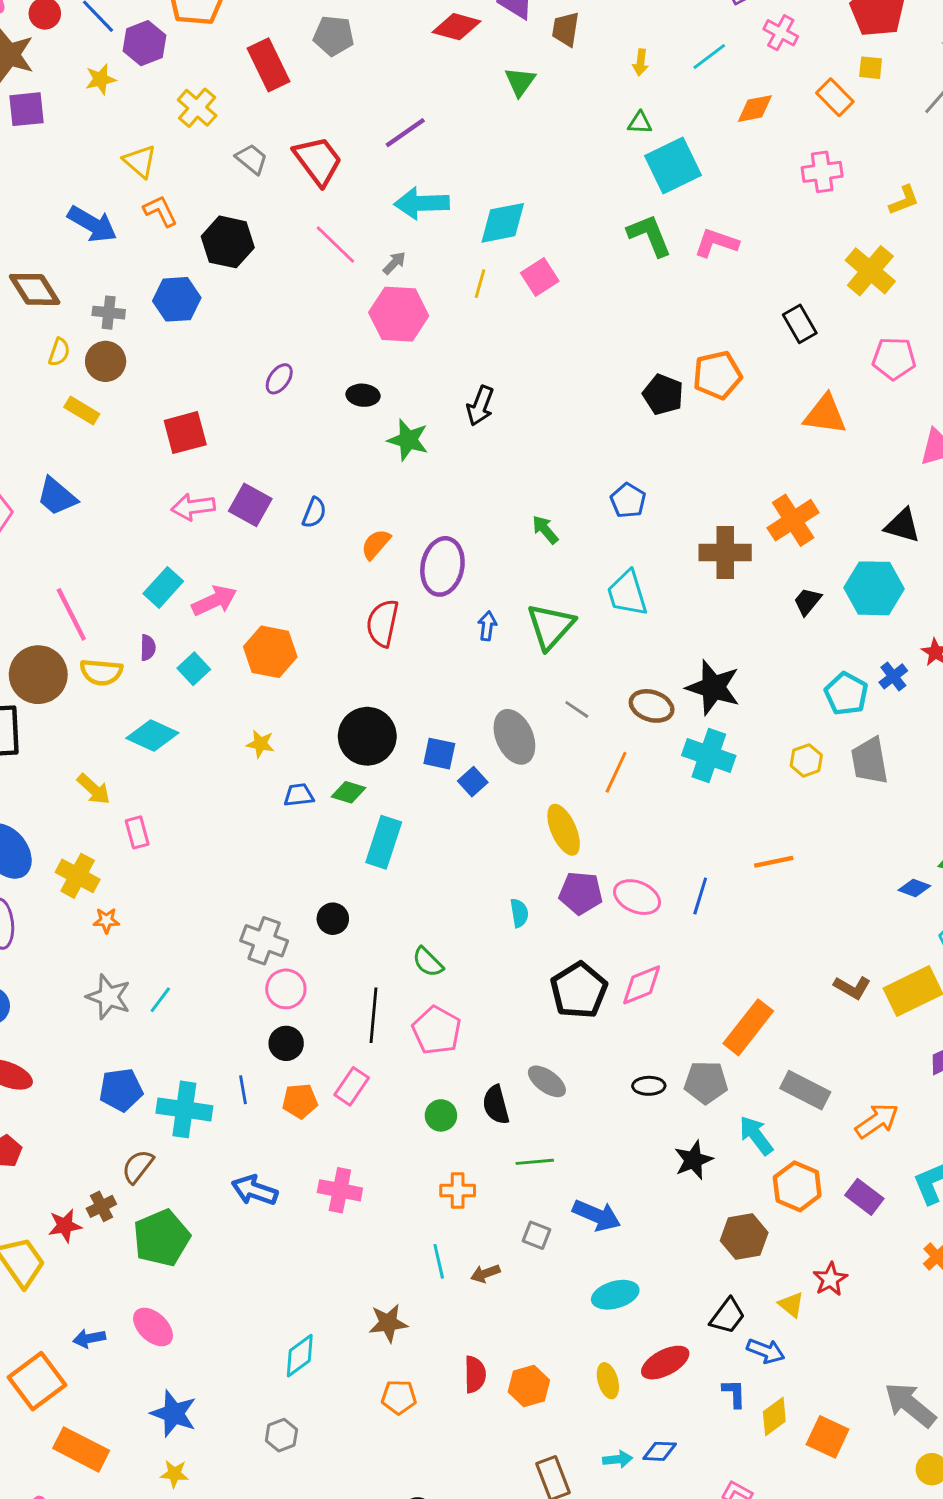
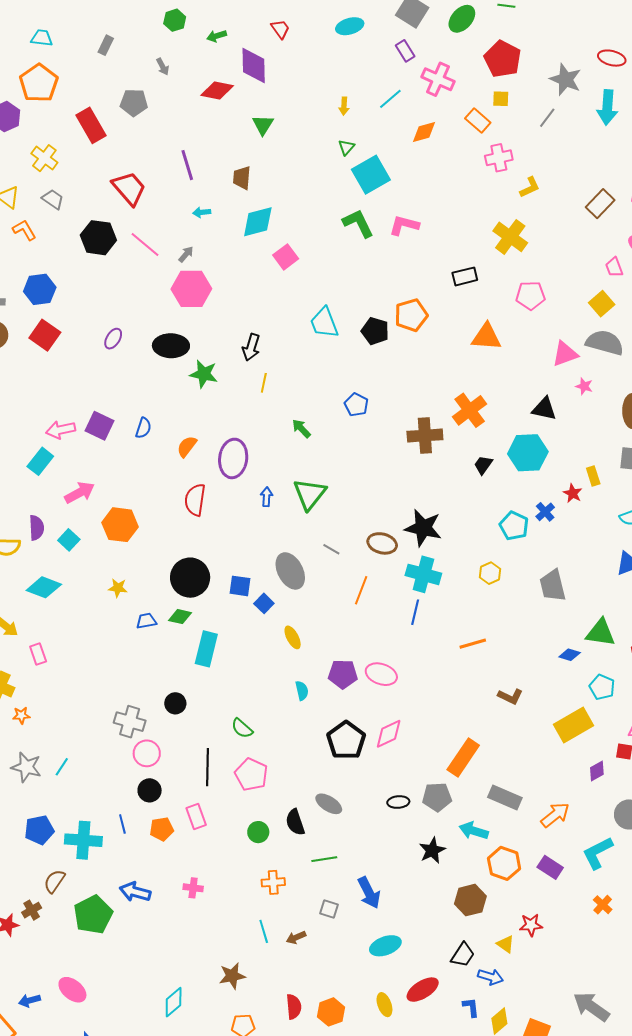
brown trapezoid: (566, 29) -> (242, 178), moved
pink cross: (781, 33) -> (438, 79), size x1.4
green triangle: (640, 123) -> (346, 147), turned -48
purple line: (405, 133) -> (187, 165), turned -68
gray trapezoid: (252, 159) -> (53, 199), moved
pink cross: (822, 172) -> (499, 158), moved
cyan arrow: (422, 203) -> (202, 212), size x0.5
black hexagon: (228, 242) -> (98, 238), moved
yellow line: (480, 284) -> (264, 383), moved
black rectangle: (800, 324) -> (465, 276), turned -70
black ellipse: (363, 395) -> (171, 346), size x1.6
red square: (185, 433) -> (45, 335), moved, turned -36
cyan rectangle: (163, 587) -> (40, 461), moved
cyan trapezoid: (627, 593) -> (324, 323), moved
purple semicircle: (148, 648) -> (37, 528), size x1.4
gray trapezoid: (870, 761) -> (553, 586), moved
yellow ellipse: (564, 830) -> (293, 637), moved, size x0.7
blue line: (700, 896) -> (415, 612), moved
brown L-shape: (852, 987) -> (510, 696), moved
pink rectangle: (352, 1086) -> (196, 816), turned -50
cyan arrow: (756, 1135) -> (474, 831), turned -32
pink cross: (340, 1190) -> (193, 888), size x0.7
blue arrow: (597, 1215) -> (369, 893), turned 44
green pentagon: (162, 1238) -> (93, 915), moved
red star: (830, 1279) -> (531, 925), turned 30

